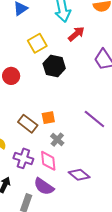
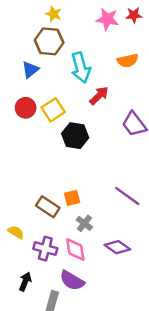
red circle: (11, 76) -> (26, 108), moved
purple diamond: (79, 175) -> (117, 247), moved

